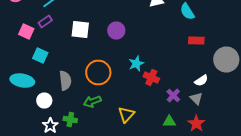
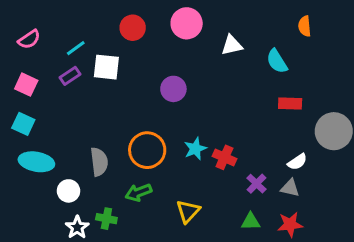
white square: (80, 30) -> (106, 67), moved
pink square: (26, 32) -> (26, 85), moved
cyan square: (40, 56) -> (23, 124), moved
cyan star: (136, 64) -> (195, 149), moved
gray triangle: (196, 98) -> (290, 188), turned -32
red star: (196, 124) -> (290, 224), turned 30

